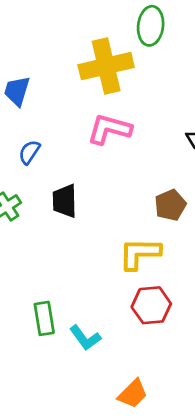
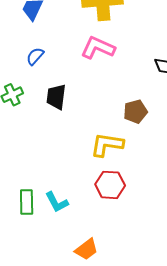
green rectangle: (44, 318) -> (27, 202), moved

